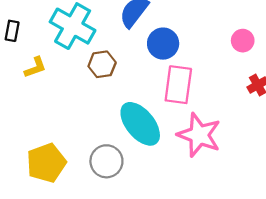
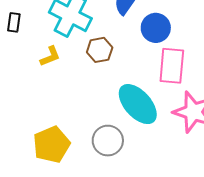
yellow L-shape: (35, 67) -> (50, 56), moved

